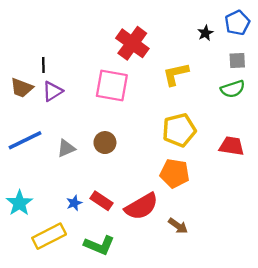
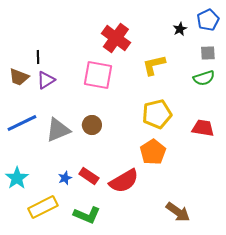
gray triangle: (66, 148) -> (58, 130), size x1.5
orange pentagon: (175, 173) -> (153, 152), turned 30
brown arrow: (178, 226) -> (178, 212), moved, size x1.4

